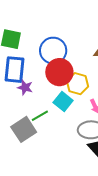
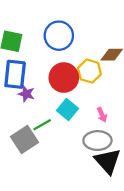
blue circle: (53, 51) -> (59, 36), moved
yellow hexagon: (78, 84) -> (89, 71), moved

